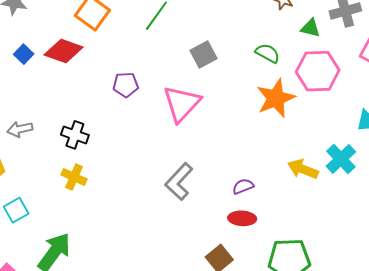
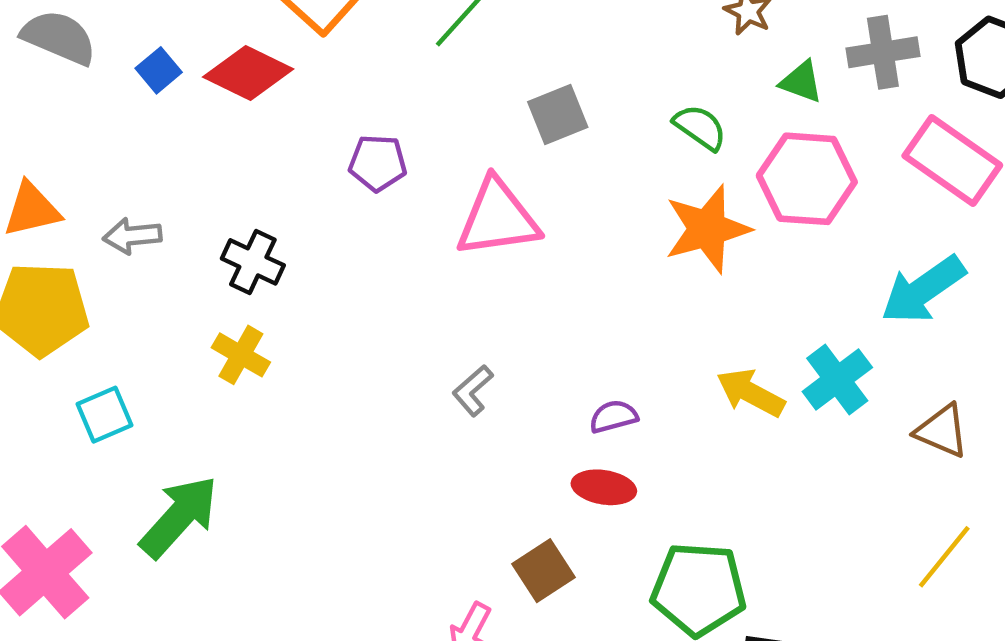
pink triangle: (182, 104) -> (498, 218), turned 33
gray L-shape: (179, 182) -> (473, 391), size x0.6

